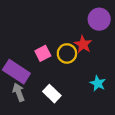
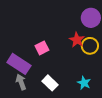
yellow circle: (67, 53) -> (90, 46), moved
cyan star: (98, 83) -> (84, 83), moved

